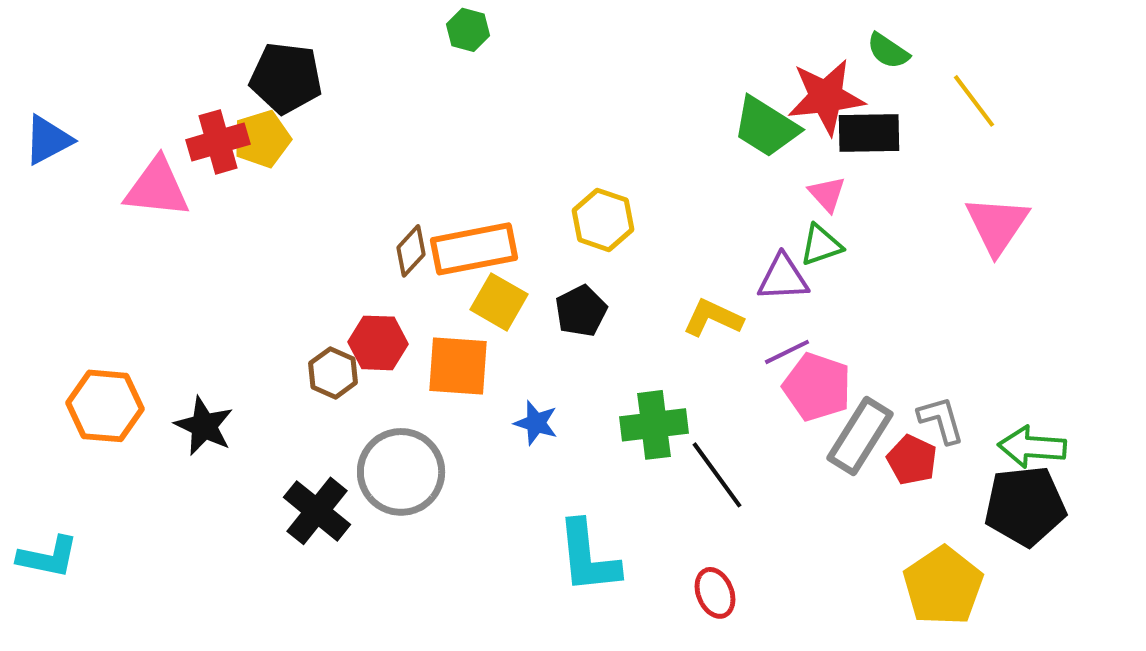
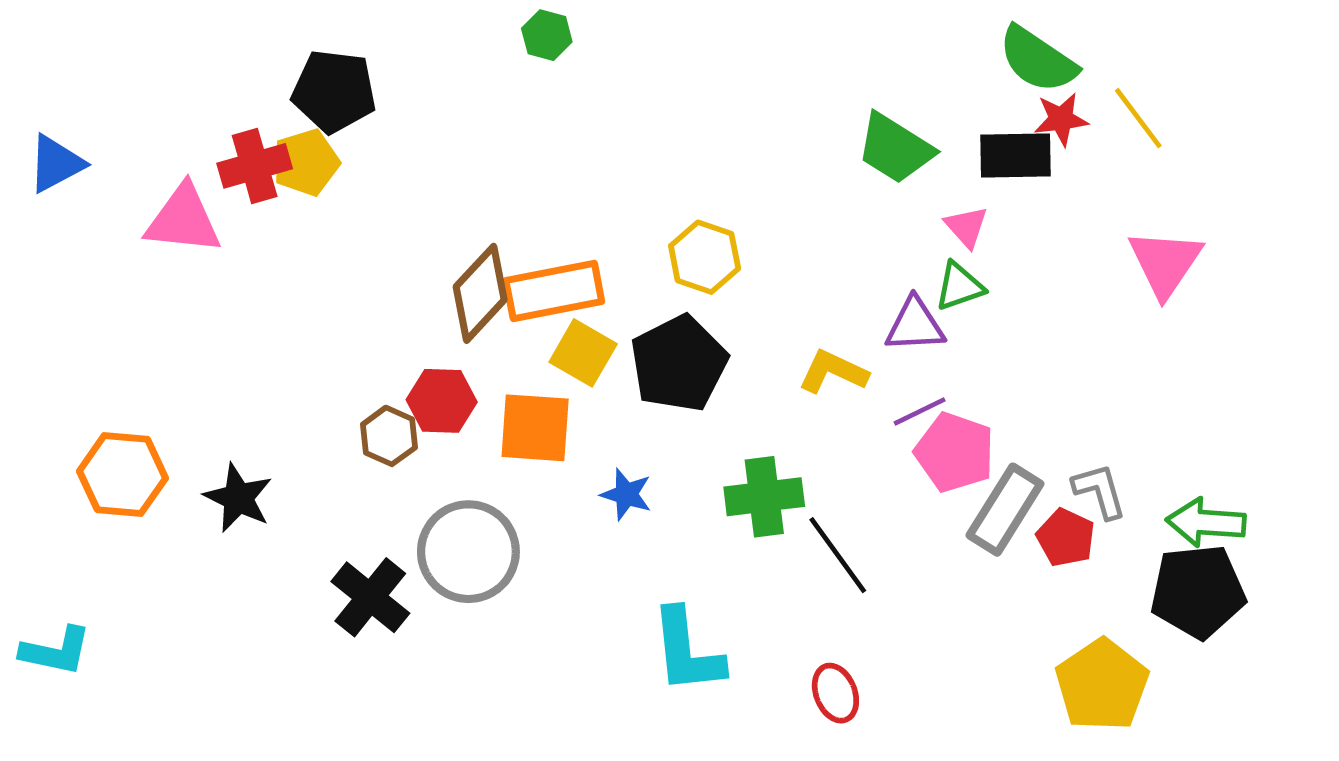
green semicircle: (888, 51) -> (1038, 60), size x1.6
red star: (826, 97) -> (1061, 119), moved, size x0.6
brown diamond: (411, 251) -> (480, 293), size x1.6
black pentagon: (581, 311) -> (679, 363), size x1.6

